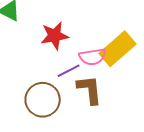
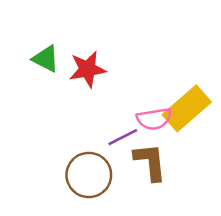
red star: (55, 36) -> (87, 69), moved

